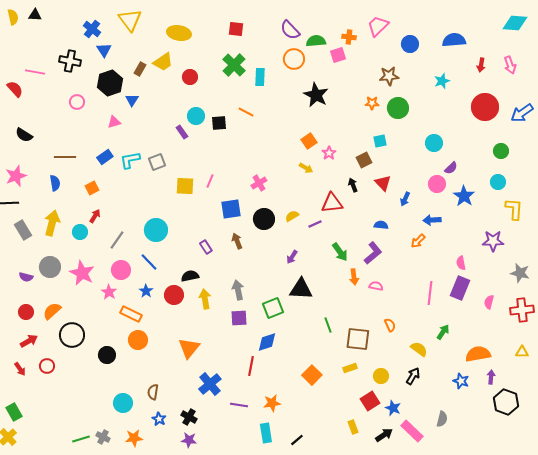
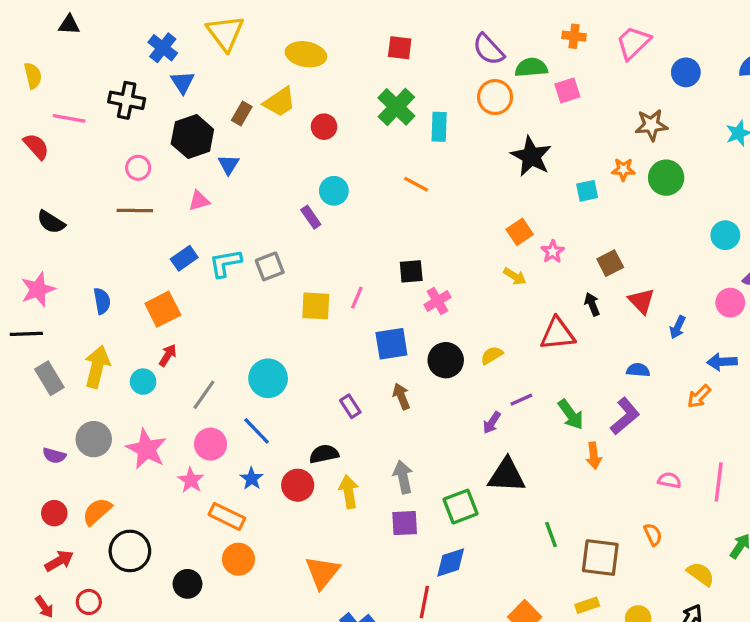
yellow semicircle: (13, 17) -> (33, 76), moved
orange cross: (349, 37) -> (574, 36), moved
black square: (219, 123) -> (411, 271), moved
cyan square: (380, 141) -> (587, 191), moved
brown line: (65, 157) -> (135, 211), moved
orange square: (92, 188) -> (163, 309), size x1.5
purple line: (315, 224) -> (521, 400), moved
pink semicircle: (376, 286) -> (669, 480), moved

